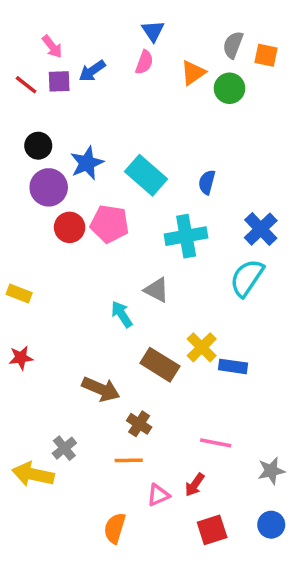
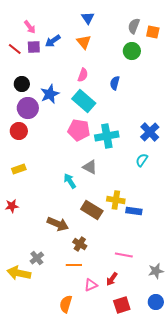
pink semicircle: (144, 62) -> (83, 75), moved
orange triangle: (193, 73) -> (84, 42), moved, turned -35
blue semicircle: (207, 182) -> (115, 83), moved
pink pentagon: (110, 224) -> (79, 130), moved
red circle: (70, 227) -> (19, 131), moved
cyan semicircle: (247, 278) -> (142, 160), size x0.6
yellow rectangle: (19, 293) -> (19, 169), moved, turned -40
yellow cross: (202, 347) -> (116, 200), turned -36

